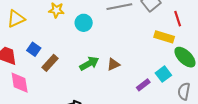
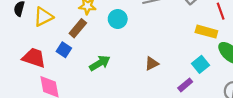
brown rectangle: (50, 63) -> (78, 28), moved
green arrow: (89, 63) -> (100, 63), moved
cyan square: (163, 74) -> (200, 64), moved

